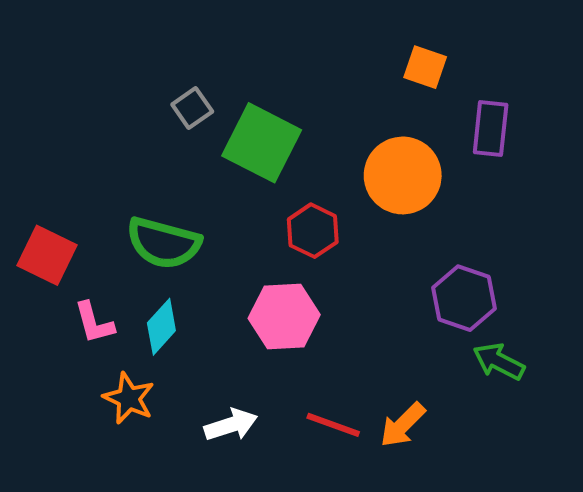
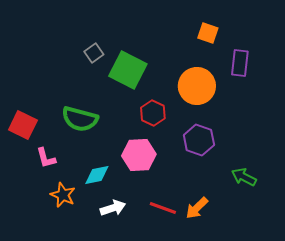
purple hexagon: (464, 298) -> (199, 140), moved
cyan diamond: (161, 327) -> (97, 175), moved, turned 36

